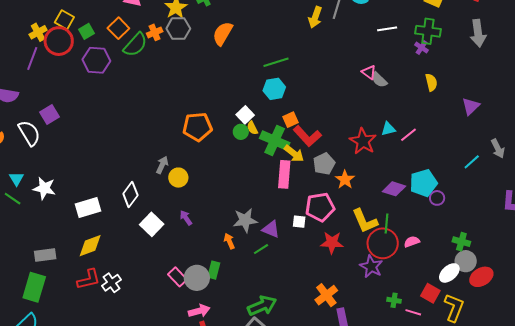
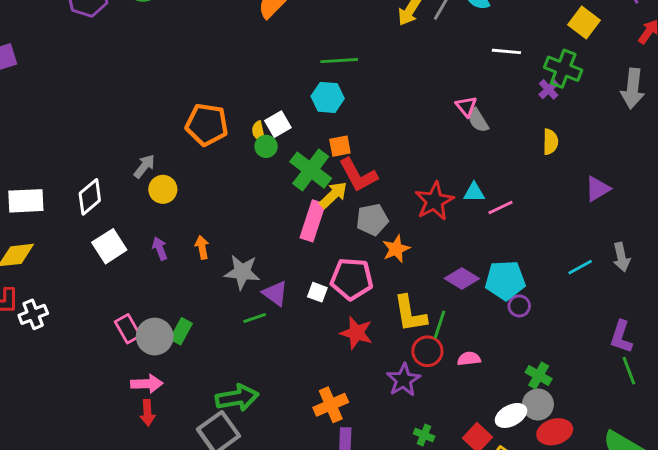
yellow semicircle: (252, 128) -> (258, 131), moved
yellow arrow: (294, 154) -> (333, 195), turned -95
orange arrow: (229, 241) -> (202, 247), moved
red circle: (383, 243) -> (427, 351), size x0.7

